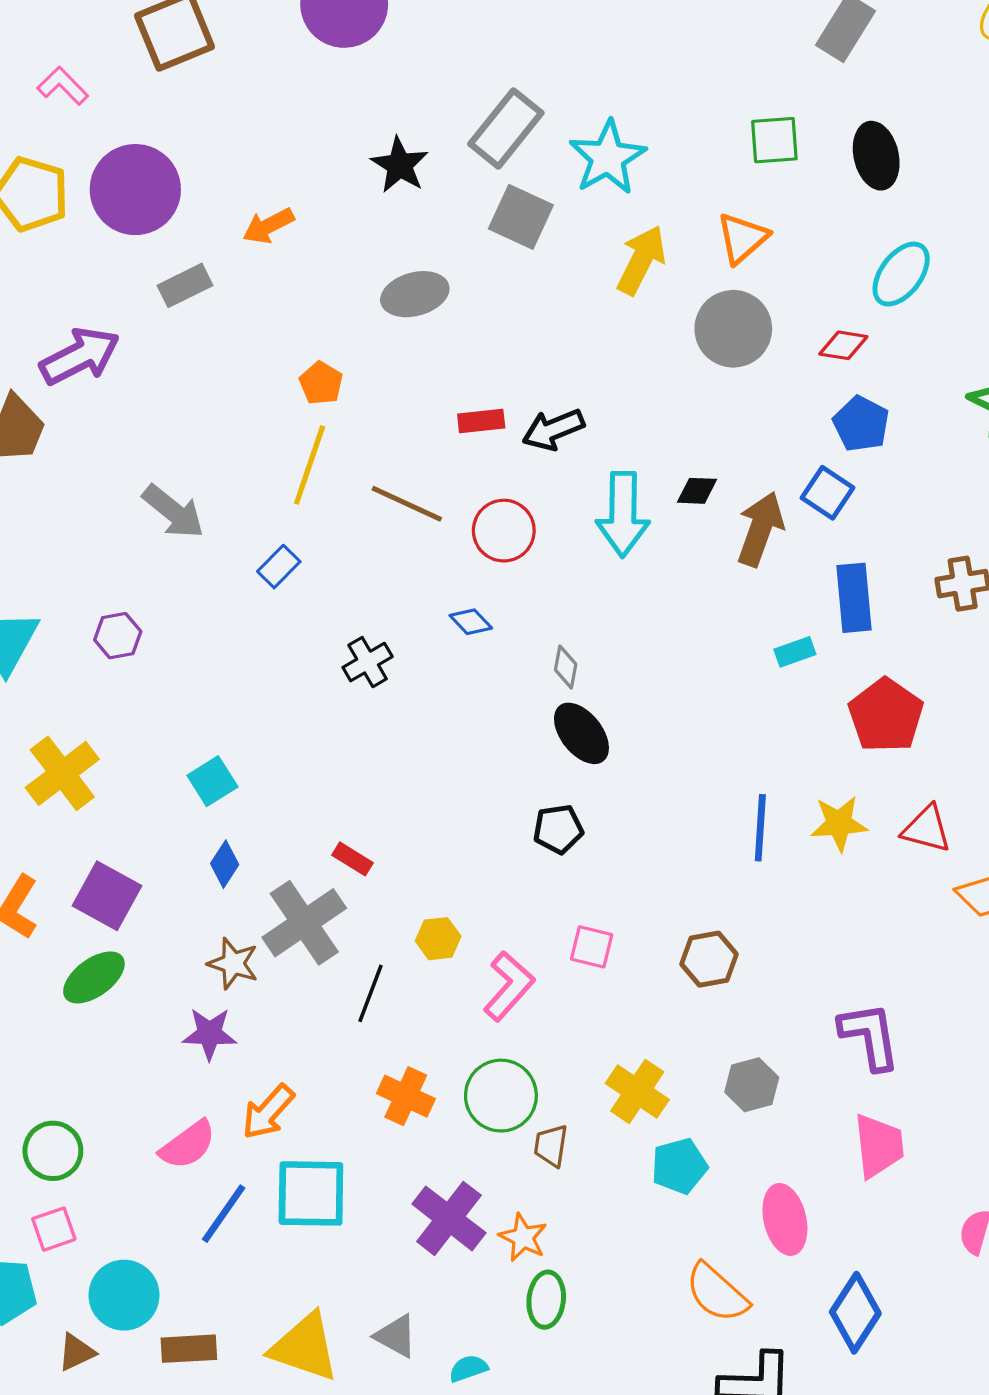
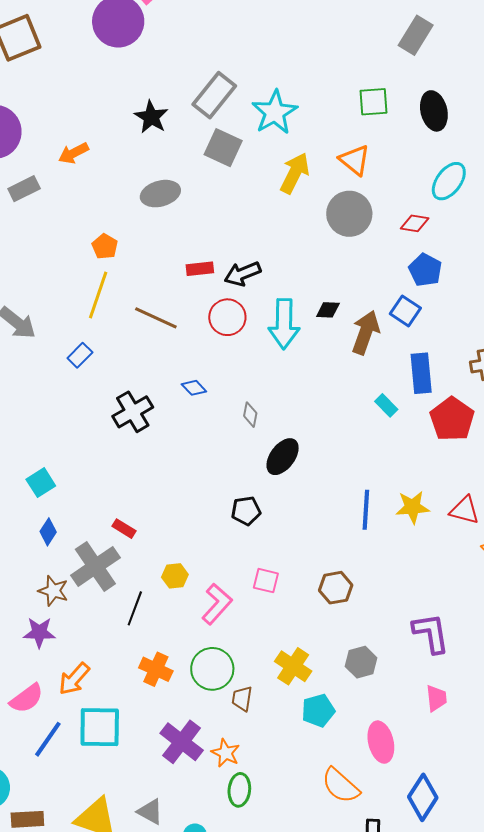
orange triangle: (742, 238) -> (355, 160), turned -40
red circle: (504, 531) -> (227, 317), moved
cyan rectangle: (795, 652) -> (386, 405), turned 65
black cross: (368, 662) -> (133, 412), size x1.4
red pentagon: (886, 715) -> (452, 419), moved
black ellipse: (581, 733) -> (283, 457), moved, turned 75
pink trapezoid: (879, 1146) -> (436, 698), size x0.7

